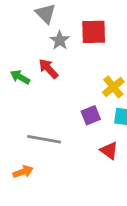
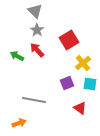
red square: (94, 32) -> (69, 40), moved, turned -30
gray star: (60, 40) -> (37, 30), moved

